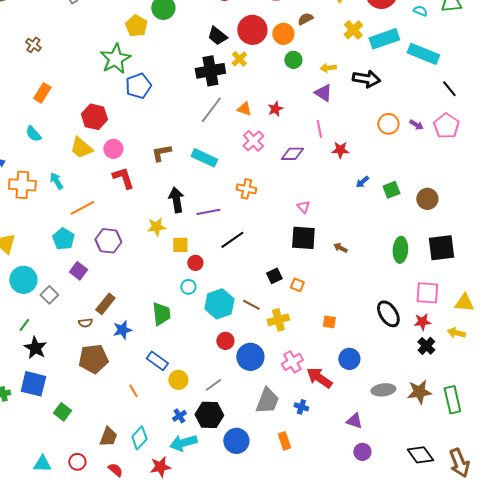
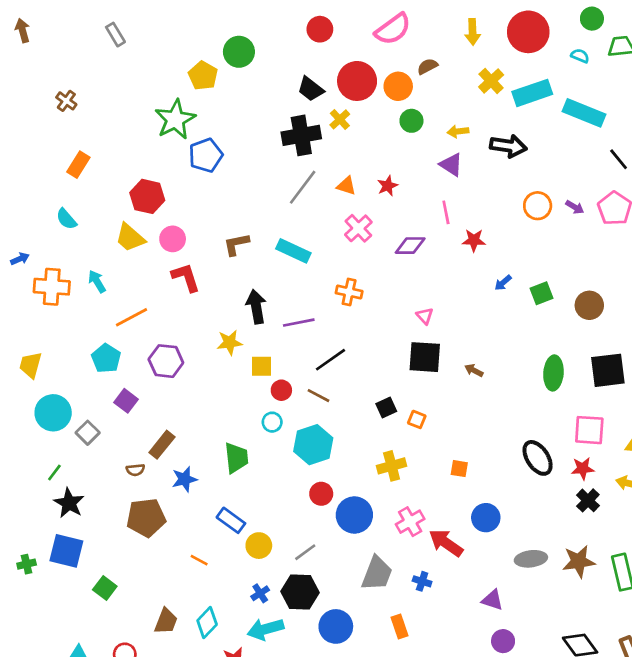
brown line: (251, 305) -> (319, 396), moved
orange line: (133, 391) -> (199, 560), turned -32

